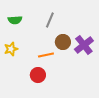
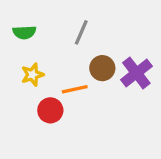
yellow star: (11, 49) -> (32, 75), moved
red circle: (38, 75) -> (50, 110), moved

